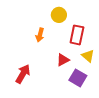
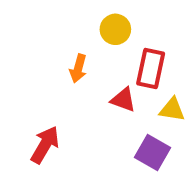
yellow triangle: (88, 56) -> (172, 110), turned -32
red triangle: (63, 60) -> (123, 100), moved, turned 48

